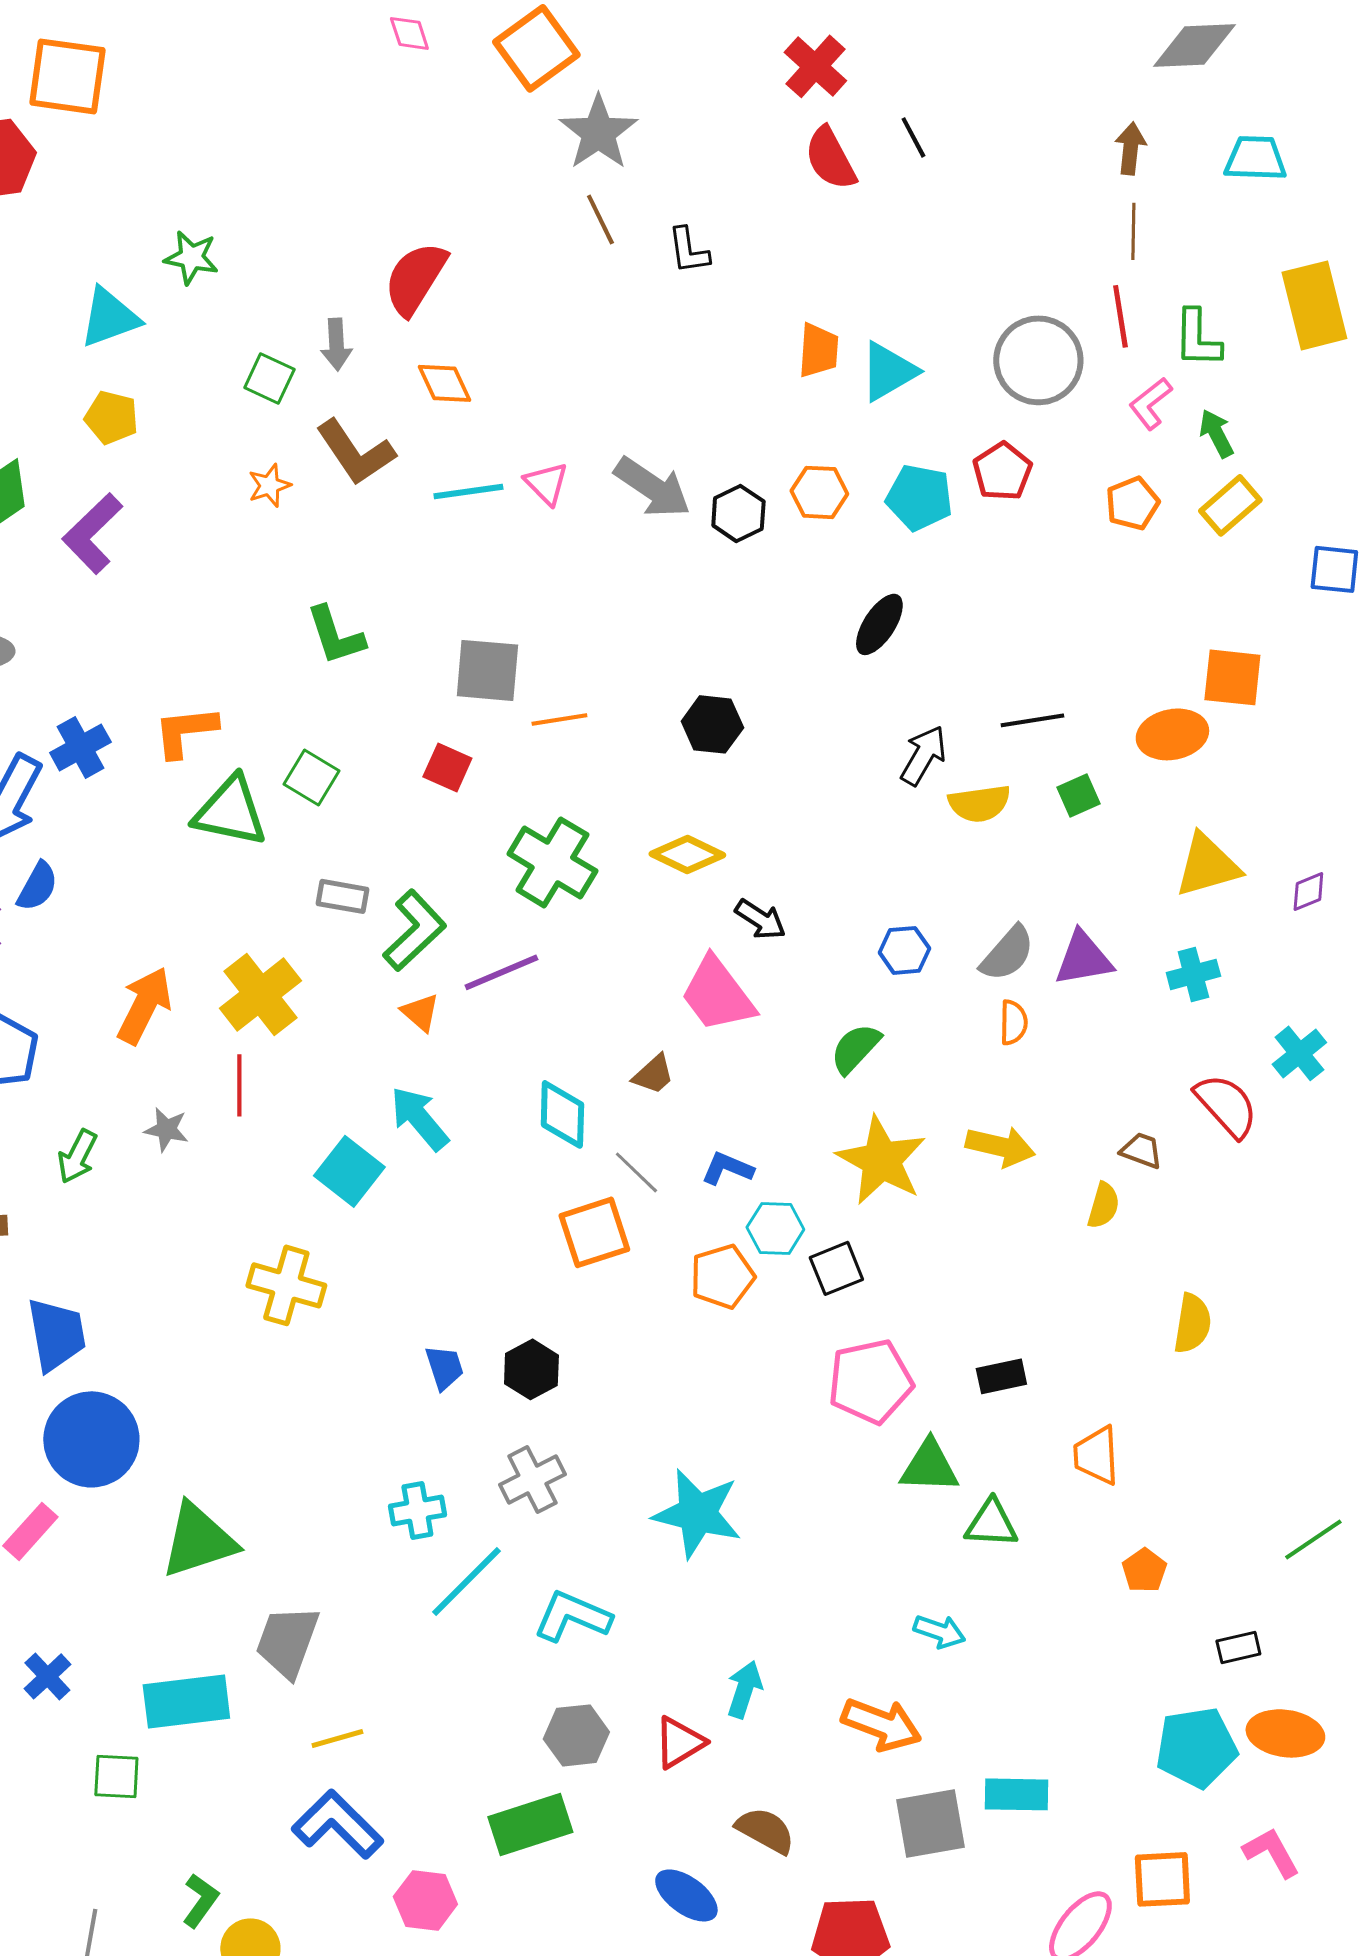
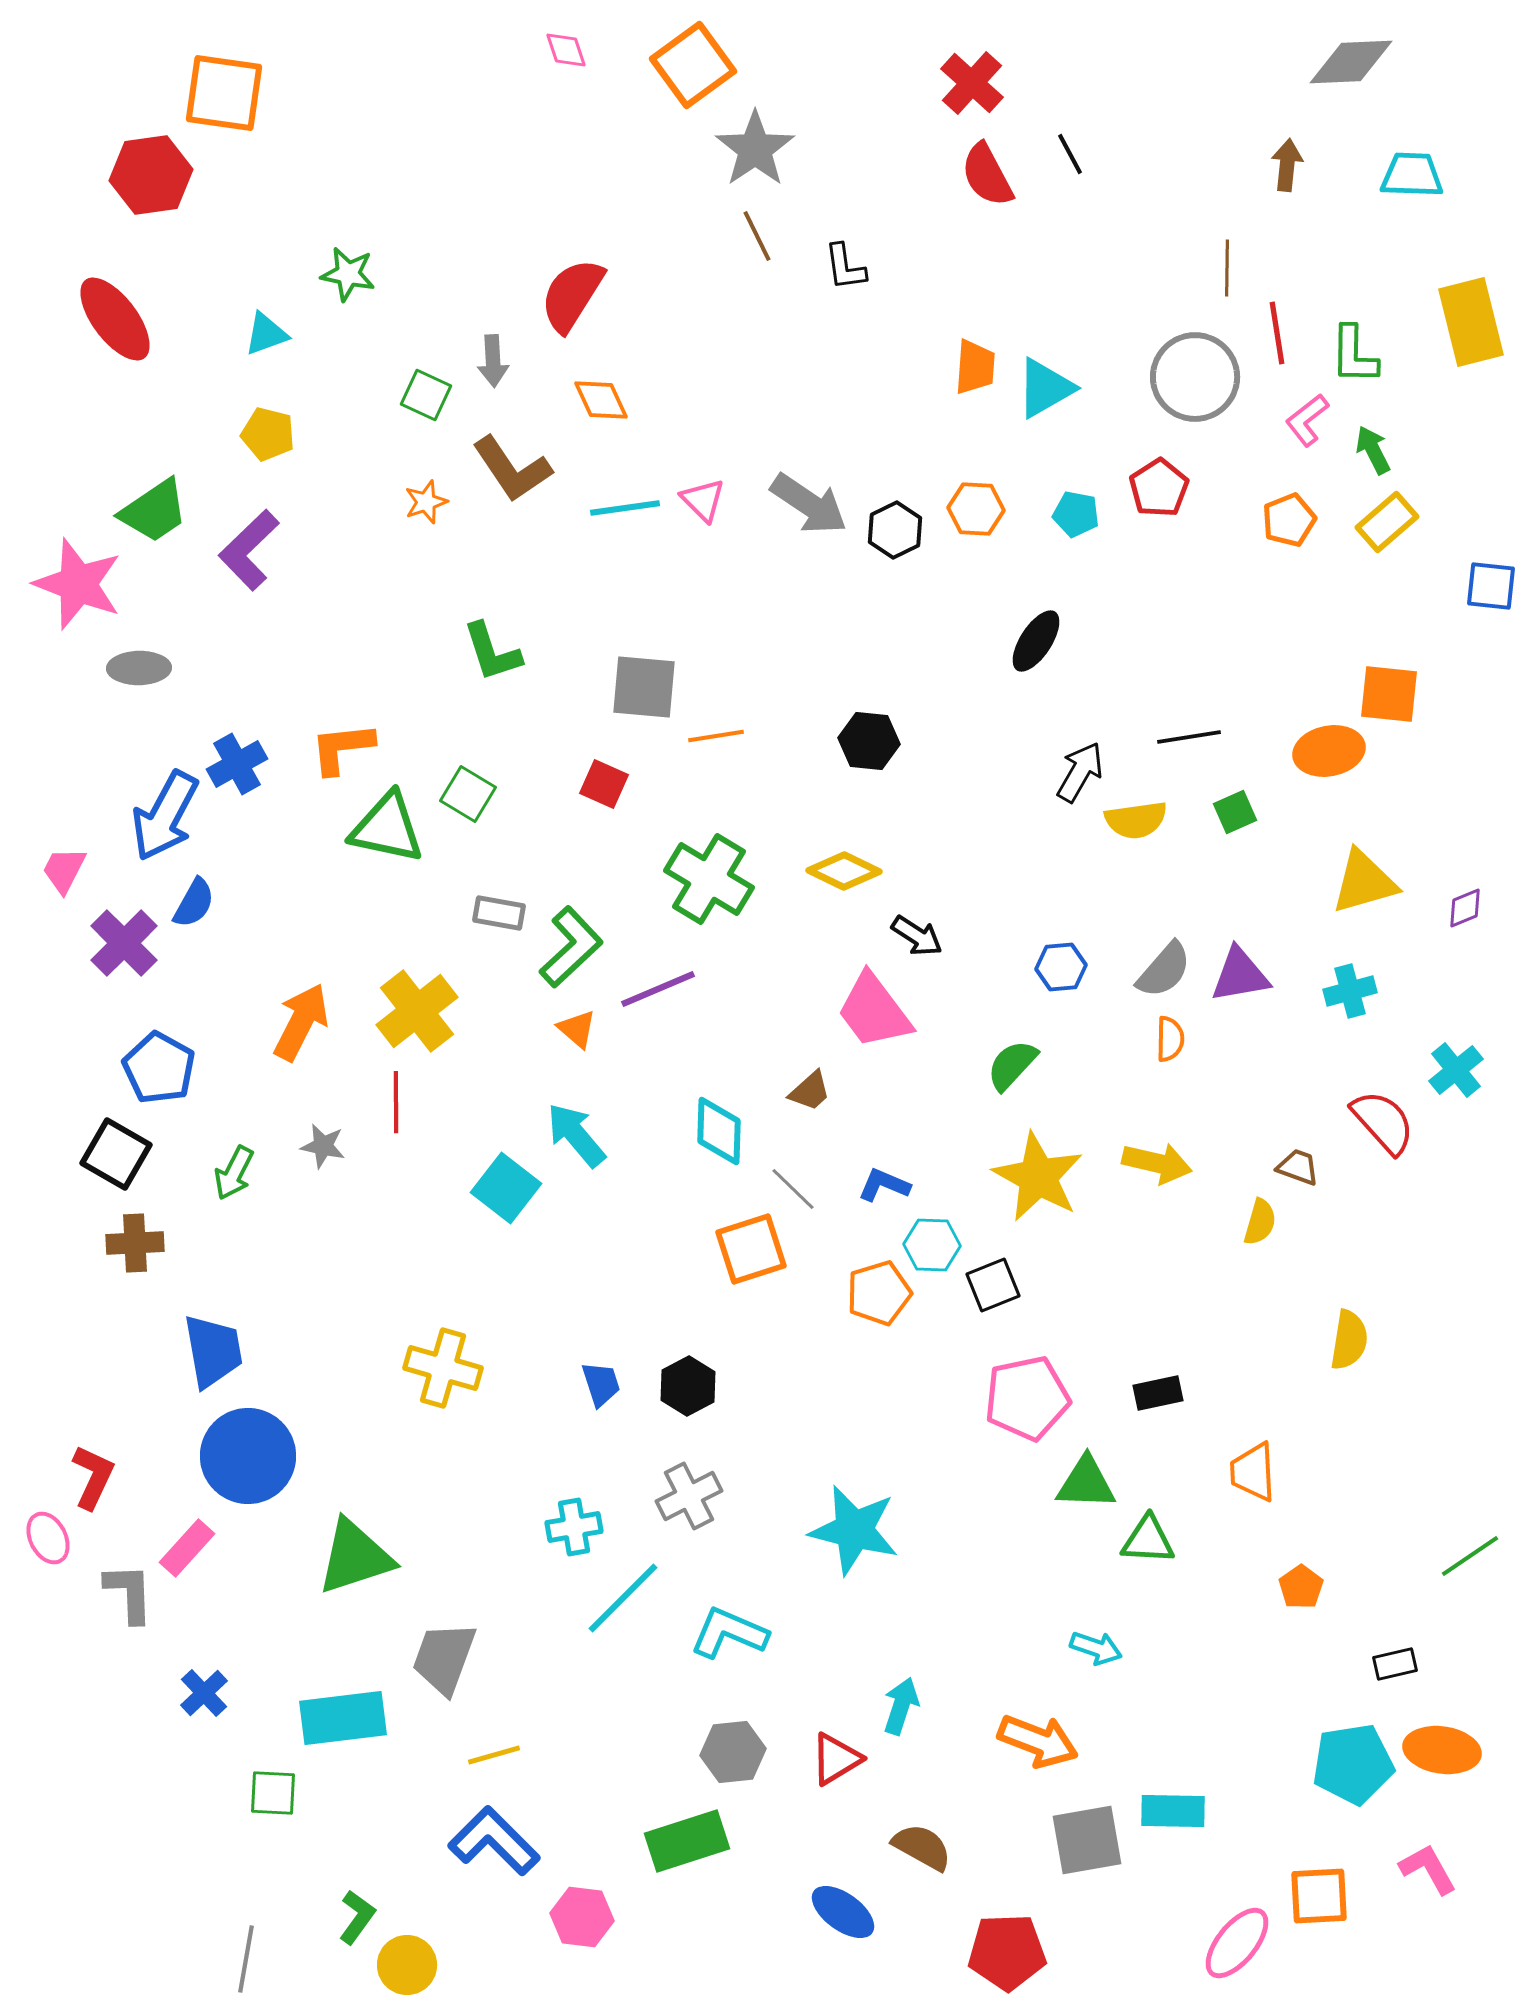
brown line: (1133, 231) -> (1227, 268), moved
cyan triangle: (109, 317) -> (266, 334), size x0.7
cyan pentagon: (919, 497) -> (1076, 514), size x0.7
yellow cross: (286, 1285) -> (443, 1368), moved

